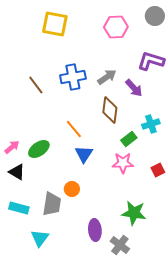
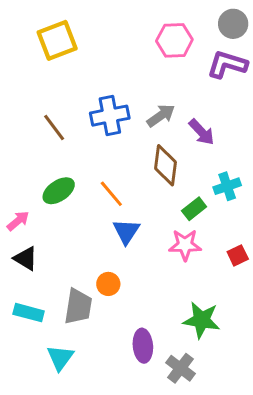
yellow square: (55, 24) -> (57, 40), moved, turned -32
purple L-shape: (151, 61) -> (227, 64), moved
green ellipse: (39, 149) -> (59, 191), moved

